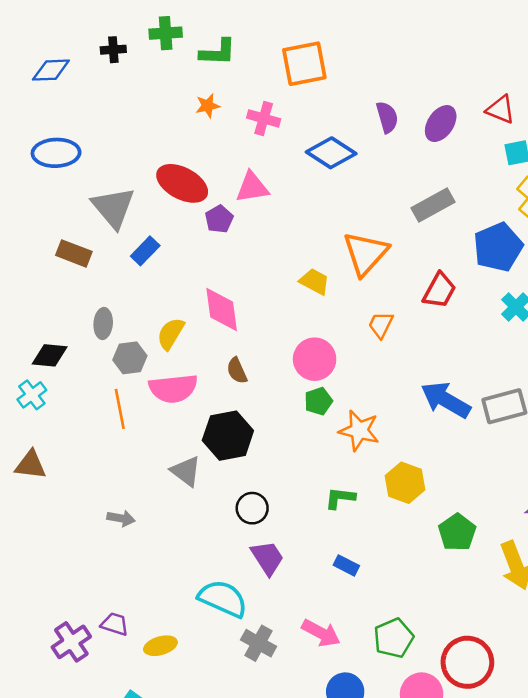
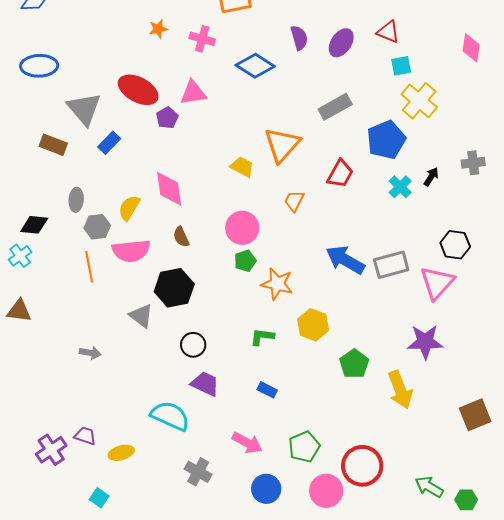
purple trapezoid: (267, 558) -> (205, 384), turned -32
gray cross: (259, 643) -> (198, 472), moved

